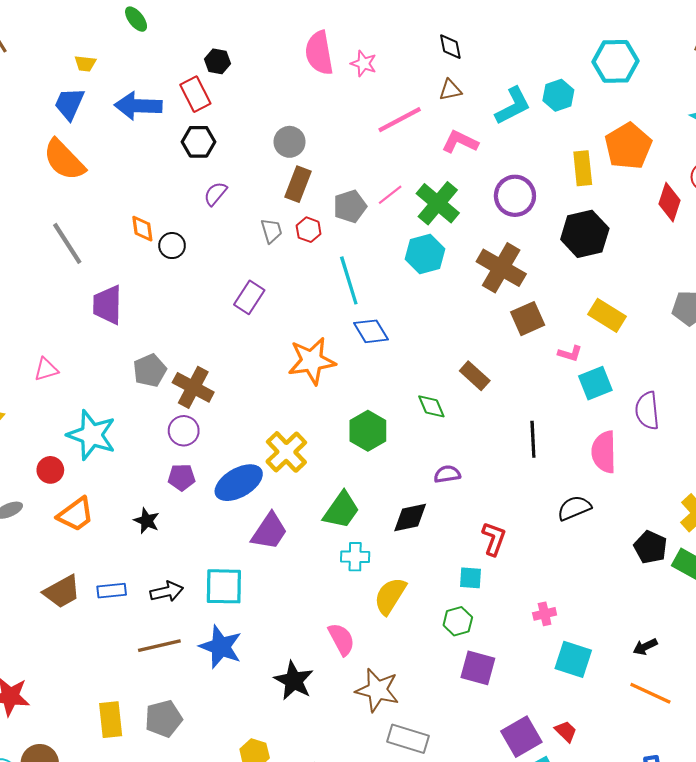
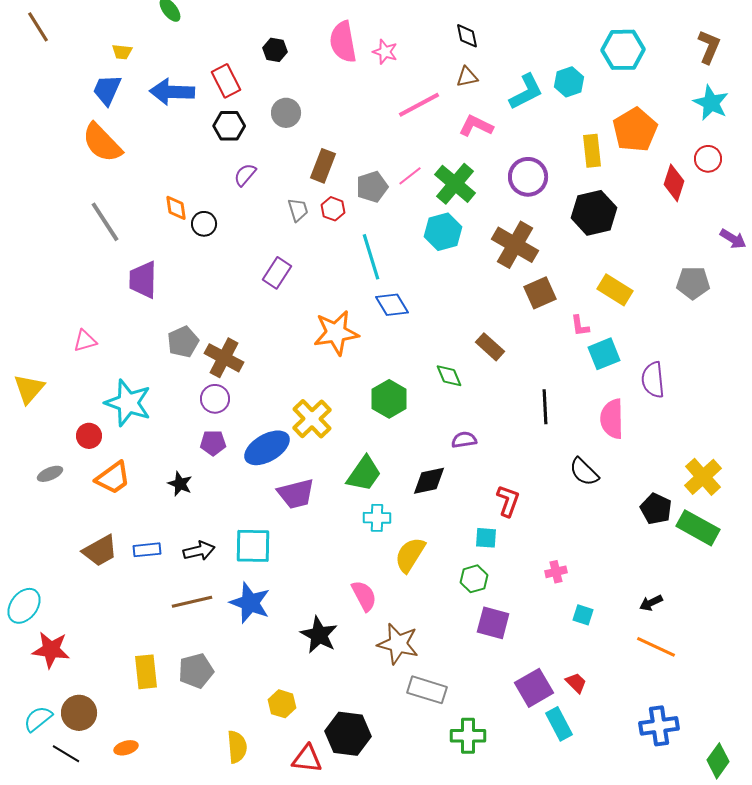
black hexagon: (218, 61) -> (275, 50), moved
gray circle: (290, 142) -> (286, 113), moved
pink L-shape: (570, 354) -> (580, 326), turned 65
black semicircle: (574, 508) -> (584, 472), turned -112
purple trapezoid: (269, 531) -> (296, 494), turned 42
cyan square: (573, 659) -> (583, 615), size x0.6

